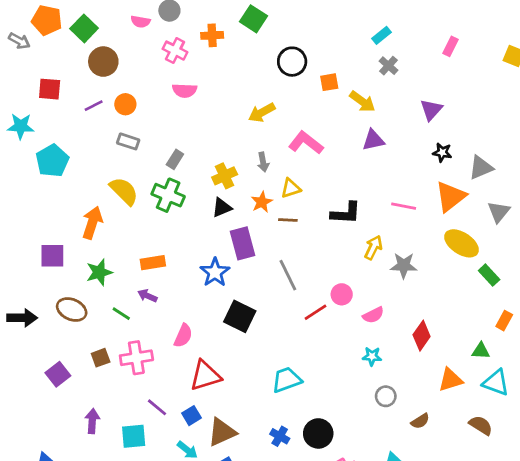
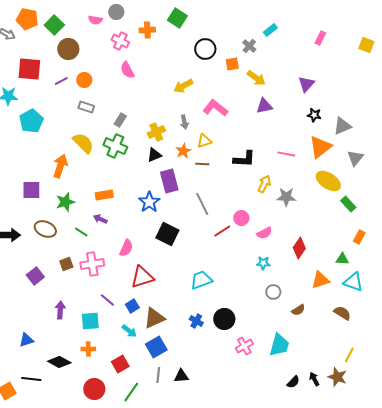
gray cross: (388, 66) -> (249, 46), moved
red square: (50, 89) -> (29, 69), size x1.4
pink semicircle: (185, 90) -> (127, 70), turned 60

